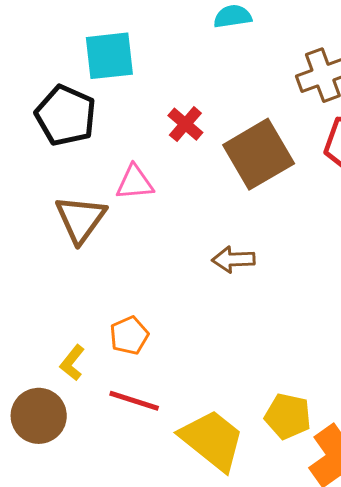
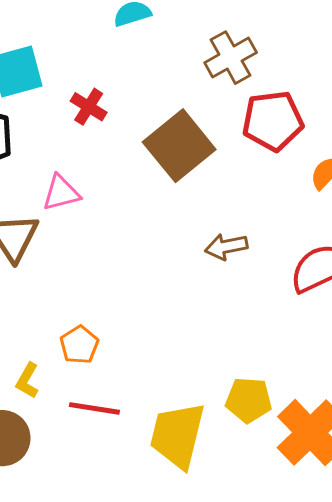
red cross: (185, 124) -> (89, 107), moved
brown arrow: (233, 260) -> (226, 247), moved
yellow trapezoid: (212, 440) -> (177, 435), turned -106

